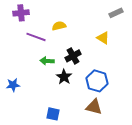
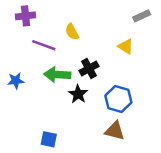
yellow semicircle: (59, 26) -> (72, 32), turned -104
green arrow: (47, 61) -> (57, 75), size x1.5
blue star: (13, 85) -> (16, 81), moved
blue square: (53, 114) -> (49, 139), moved

